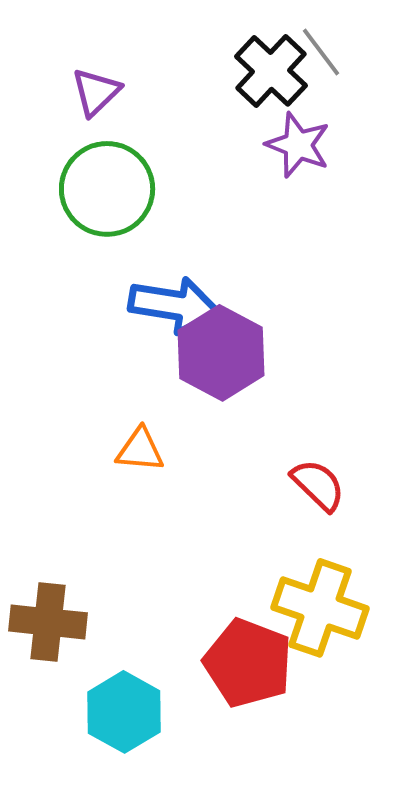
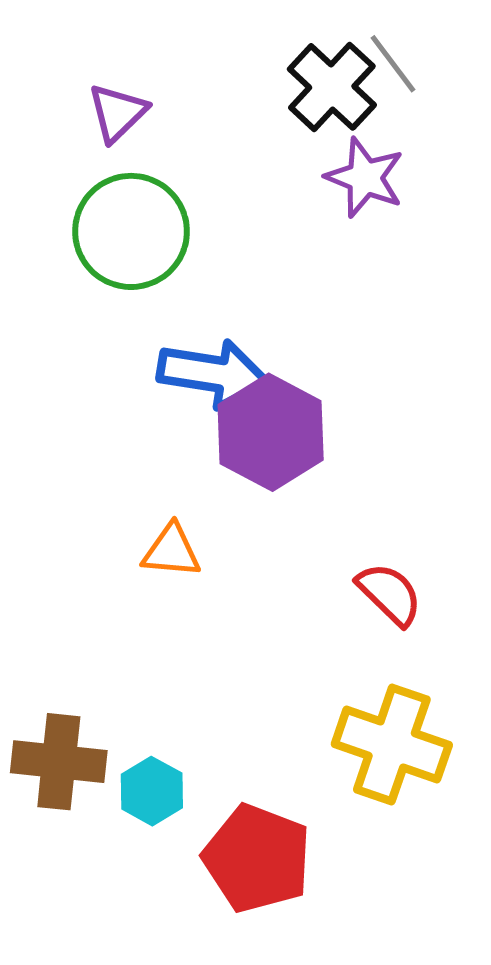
red pentagon: (248, 663) -> (257, 858), moved
cyan hexagon: (124, 712) -> (152, 791), moved, size x0.7

